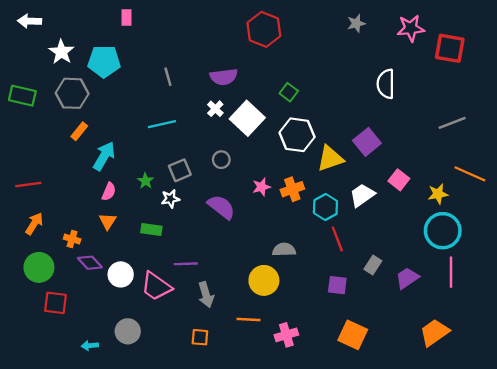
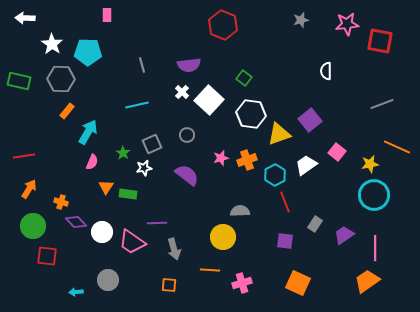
white semicircle: (386, 84) -> (326, 71), size x0.7
orange triangle: (108, 221) -> (106, 187), moved
pink line: (451, 272) -> (375, 248), moved

